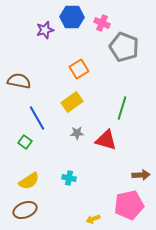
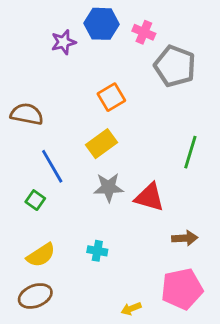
green line: (122, 108) -> (190, 152), moved
gray star: (77, 133) -> (109, 187), size x1.5
brown arrow: (141, 175) -> (185, 238), moved

